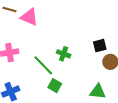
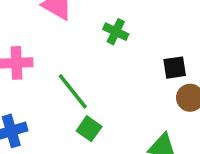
green cross: (64, 54) -> (116, 32), moved

